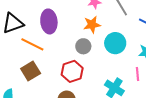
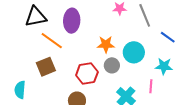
orange star: (92, 25) -> (106, 44), moved
gray circle: (83, 46) -> (112, 65), moved

